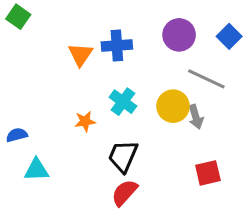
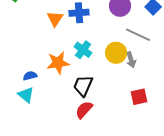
orange star: (85, 121) -> (58, 63), size x1.6
blue semicircle: (17, 135) -> (30, 76), moved
cyan triangle: (37, 170) -> (26, 95), turned 42

